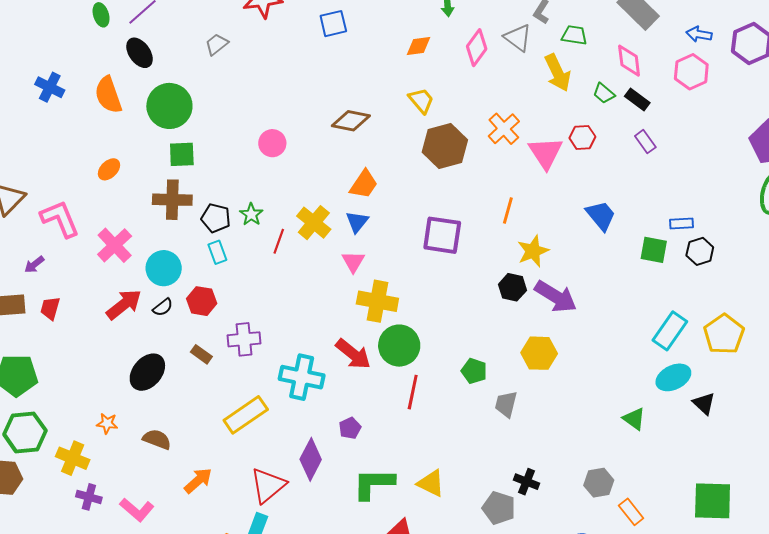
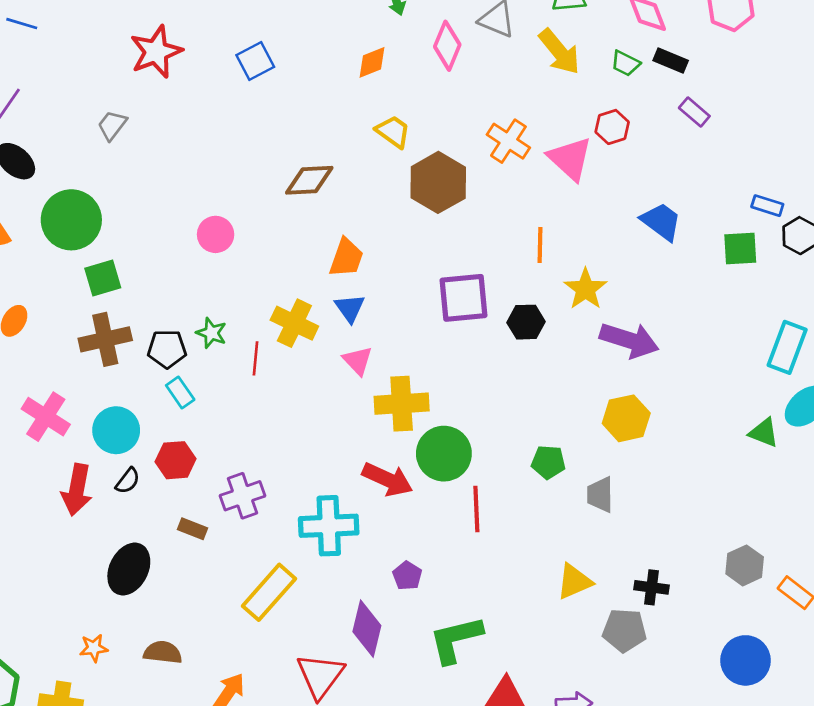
blue rectangle: (681, 223) -> (767, 206), turned 35
black hexagon: (512, 287) -> (526, 322), moved
red arrow: (124, 304) -> (77, 490), turned 153
green triangle: (634, 419) -> (764, 433), moved
yellow triangle: (431, 483) -> (574, 582), moved, turned -36

